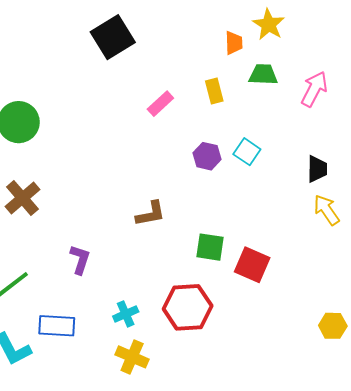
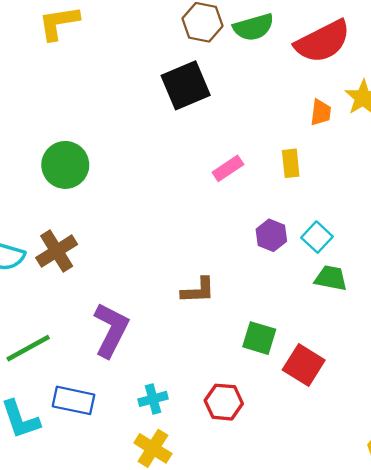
green trapezoid: (263, 75) -> (331, 278), moved
purple L-shape: (80, 259) -> (111, 330), size x1.6
red hexagon: (188, 307) -> (224, 402), size x0.7

